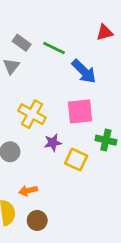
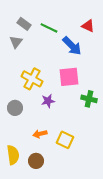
red triangle: (105, 32) -> (88, 26), moved, turned 40
yellow square: (76, 160) -> (65, 140), moved
orange arrow: (28, 191) -> (40, 134), moved

